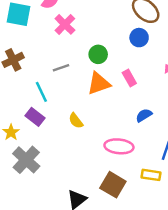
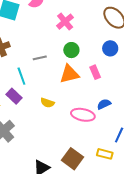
pink cross: (65, 24) -> (65, 22), moved
blue circle: (139, 38) -> (110, 48), moved
yellow semicircle: (76, 121) -> (47, 103), turned -40
pink ellipse: (119, 146) -> (83, 115), moved

